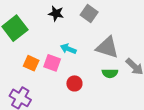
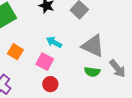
pink square: (52, 63) -> (45, 62), moved
red circle: (74, 83) -> (50, 84), moved

